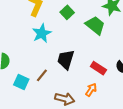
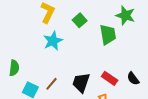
green trapezoid: (95, 25) -> (108, 35), turned 40
black trapezoid: (66, 60) -> (81, 83), moved

